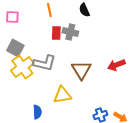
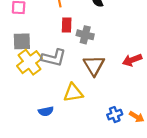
gray cross: (70, 32) -> (85, 35), moved
gray square: (15, 48) -> (22, 41), turned -30
blue semicircle: (37, 112) -> (46, 111), turned 80

